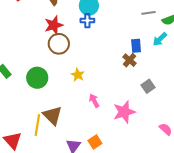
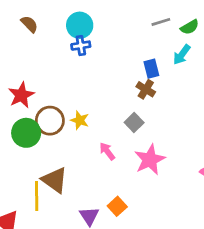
red star: (54, 25) -> (21, 95), moved
brown circle: (59, 44) -> (50, 121), moved
gray square: (148, 86) -> (134, 123), moved

